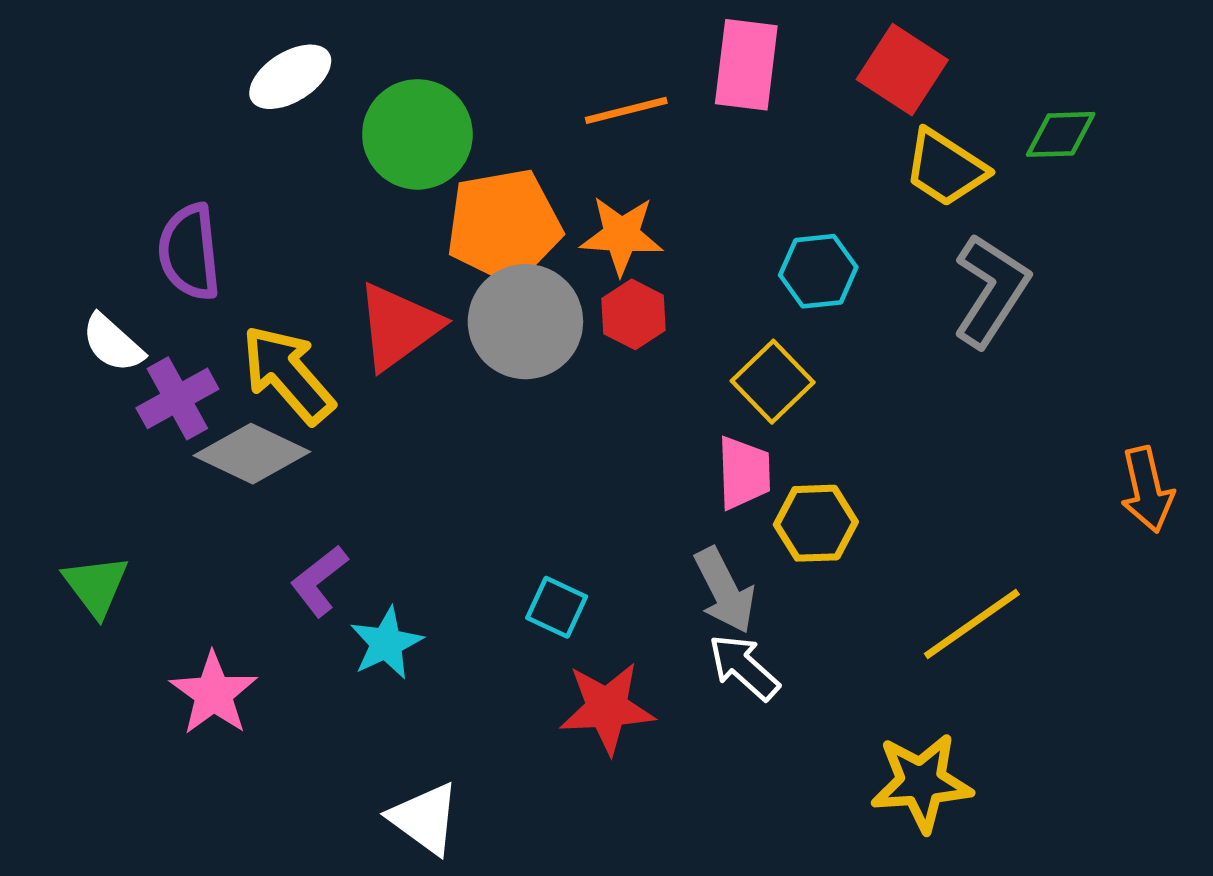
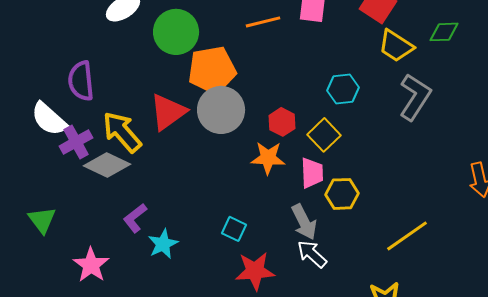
orange star: (621, 235) -> (268, 158), moved
red hexagon: (633, 314) -> (282, 122), moved
white semicircle: (113, 343) -> (49, 119), size x1.4

